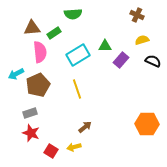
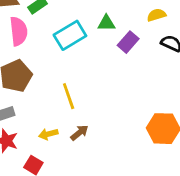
yellow line: (77, 89) -> (69, 96), moved
yellow arrow: (74, 147) -> (48, 134), moved

